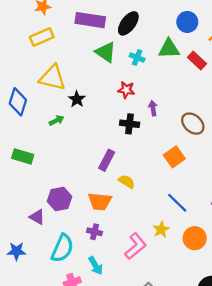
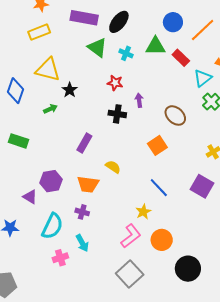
purple rectangle: (107, 160) -> (84, 143), moved
orange circle: (195, 238) -> (162, 240), moved
pink L-shape: (136, 246) -> (131, 236), moved

